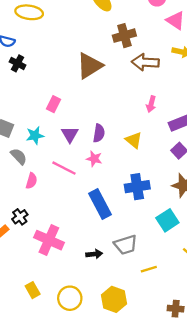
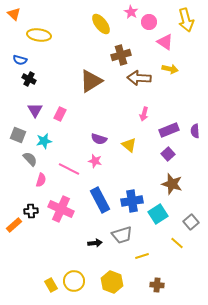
purple semicircle: (99, 133) -> (99, 139), turned 98
purple triangle: (70, 134) -> (35, 110), moved
blue cross: (137, 187) -> (132, 201), moved
black cross: (20, 217) -> (31, 211), turned 32
pink cross: (49, 240) -> (61, 209), moved
yellow rectangle: (33, 290) -> (51, 285), moved
brown cross: (176, 309) -> (157, 285), moved

